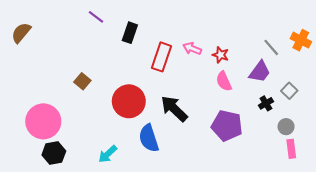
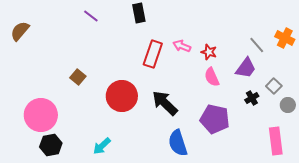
black rectangle: (130, 33) -> (139, 13), moved, turned -30
gray circle: (286, 127) -> (288, 105), moved
blue semicircle: (149, 138) -> (178, 143), moved
pink rectangle: (291, 149) -> (276, 141), size x1.5

